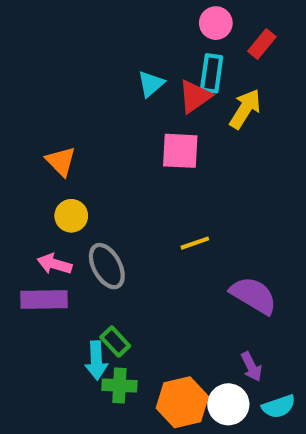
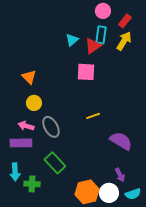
yellow arrow: (245, 109) -> (124, 41), moved
green rectangle: (115, 341) -> (55, 163), size x1.5
cyan arrow: (96, 360) -> (15, 172), moved
green cross: (119, 385) -> (32, 184), moved

